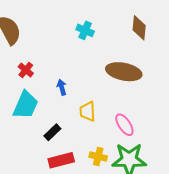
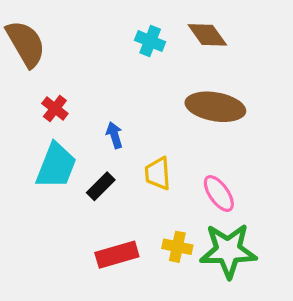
brown diamond: (139, 28) -> (207, 35), moved, turned -40
black rectangle: (52, 132) -> (101, 186), moved

